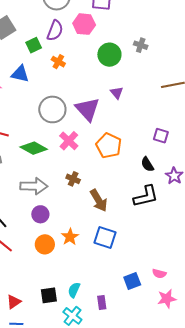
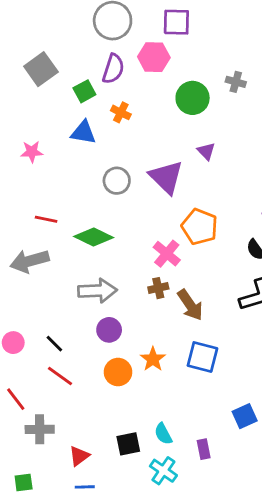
blue triangle: (20, 74) -> (83, 132), moved
gray circle: (52, 109) -> (117, 181), size x0.7
pink cross: (69, 141) -> (167, 254), moved
brown cross: (73, 179) -> (158, 288), moved, turned -32
cyan semicircle: (74, 290) -> (163, 434), turned -49

